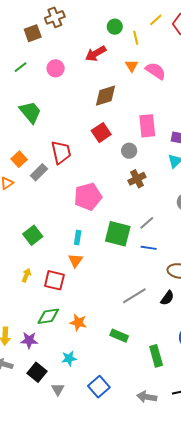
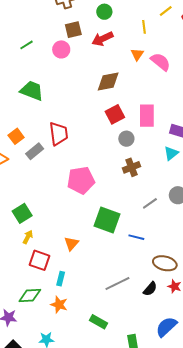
green circle: (115, 27) -> (104, 12), moved
brown square: (33, 33) -> (73, 30), moved
green trapezoid: (30, 112) -> (32, 91), turned -35
red square: (101, 133) -> (115, 114), moved
gray line: (147, 223) -> (150, 203), moved
cyan rectangle: (78, 237) -> (61, 279), moved
orange triangle: (76, 260) -> (71, 244), moved
yellow arrow: (26, 275) -> (28, 237), moved

